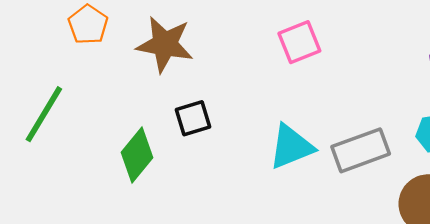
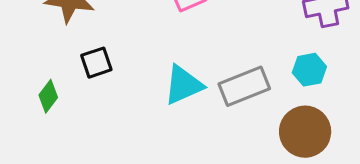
green diamond: (137, 155) -> (48, 96), size x0.7

